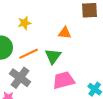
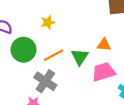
orange triangle: (65, 33) -> (104, 45), moved
pink trapezoid: (64, 80) -> (104, 72), moved

